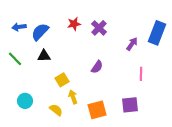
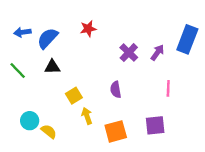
purple cross: (99, 28) -> (129, 53), moved
purple semicircle: (97, 67) -> (116, 90), moved, turned 136
yellow semicircle: (56, 110) -> (49, 131), moved

